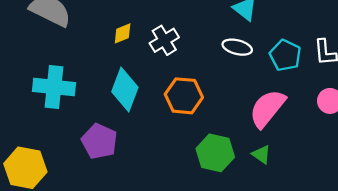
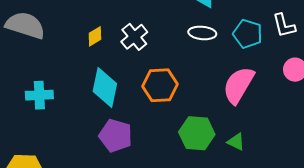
cyan cross: (54, 87) -> (39, 95), size x0.7
purple pentagon: (99, 141) -> (116, 136), moved
green triangle: (261, 154) -> (236, 142), moved

